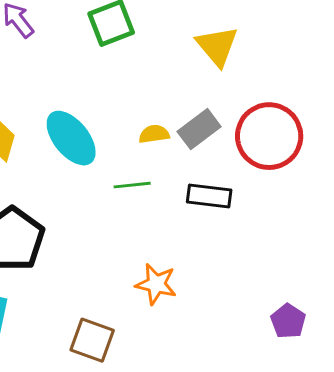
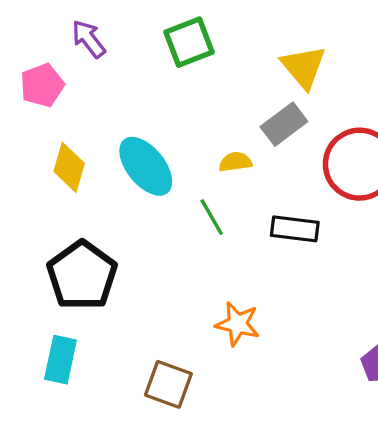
gray rectangle: (199, 129) -> (284, 124), moved
green line: (132, 185) -> (212, 217), turned 66

